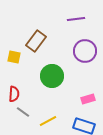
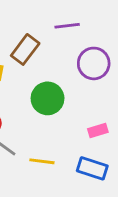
purple line: (76, 19) -> (67, 26), moved
yellow line: (48, 121) -> (42, 161), turned 36

